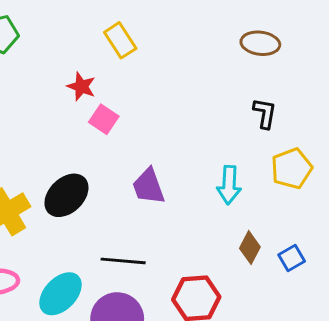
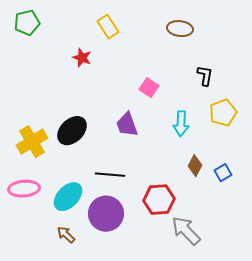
brown ellipse: (260, 43) -> (180, 29), moved
pink square: (104, 119) -> (149, 88), moved

